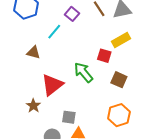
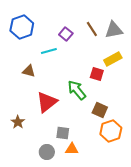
cyan line: (54, 32) -> (49, 51), turned 35
brown square: (119, 80) -> (100, 110), moved
brown star: (33, 106) -> (18, 122), moved

